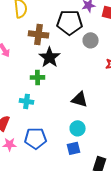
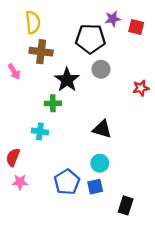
brown cross: (39, 34) -> (41, 52), moved
gray circle: (91, 40) -> (101, 69), moved
blue pentagon: (36, 138) -> (67, 182), moved, turned -30

